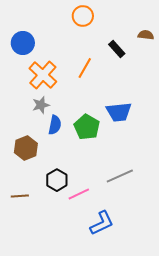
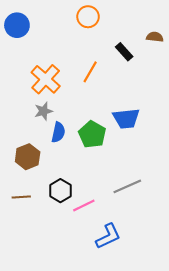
blue circle: (23, 43) -> (17, 25), moved
brown line: (20, 196) -> (21, 197), moved

